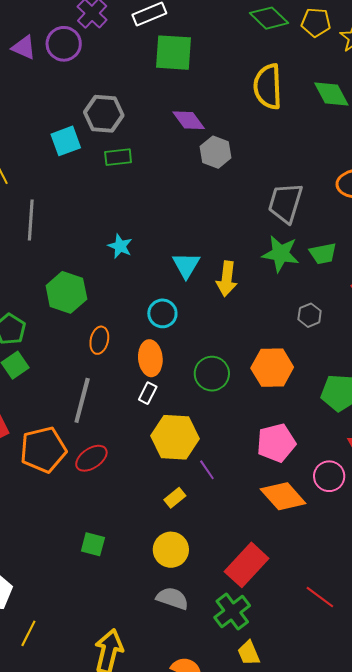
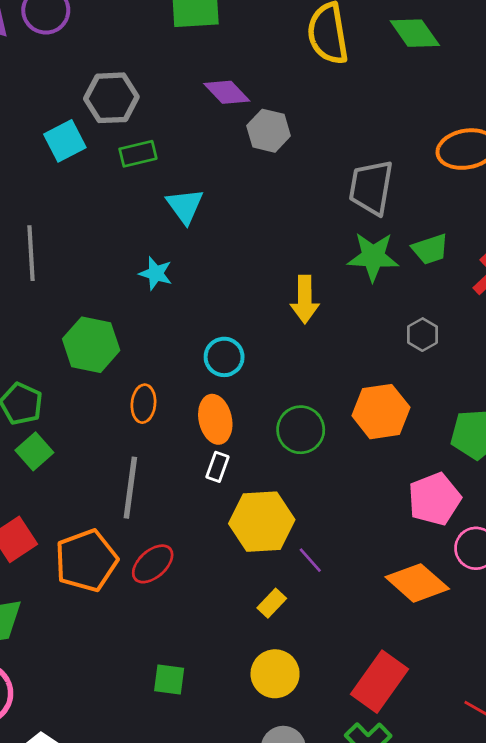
cyan triangle: (186, 265) -> (185, 206), moved
pink pentagon: (276, 443) -> (434, 499), moved

